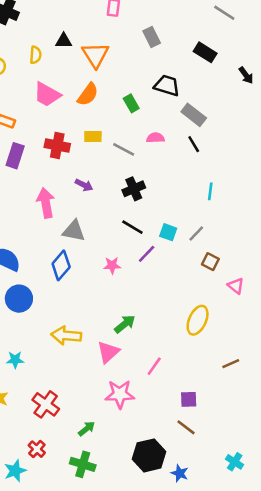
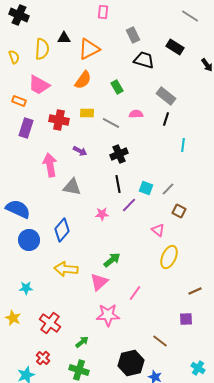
yellow semicircle: (36, 55) -> (42, 49), size x1.5
orange triangle: (95, 55) -> (89, 49), turned 35
black trapezoid: (167, 86) -> (144, 60), moved
pink trapezoid: (47, 94) -> (39, 85), moved
black line: (194, 144) -> (166, 119), turned 48
cyan line: (210, 191) -> (183, 145), moved
black line: (132, 227) -> (118, 184), turned 48
blue diamond: (61, 265) -> (62, 230), moved
pink triangle: (236, 286) -> (158, 230), moved
purple square: (189, 399) -> (186, 319), moved

